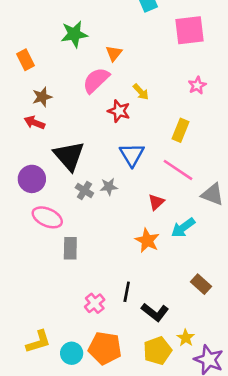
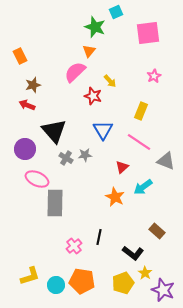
green star: (74, 34) -> (95, 27), moved, turned 30
gray rectangle: (70, 248) -> (55, 203), size x1.5
black L-shape: (155, 312) -> (133, 253), moved

